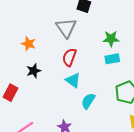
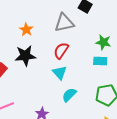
gray triangle: (66, 28) -> (64, 23), turned 40
black star: (34, 71) -> (25, 56), size x1.5

